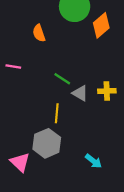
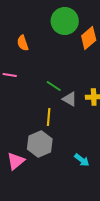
orange semicircle: (39, 33) -> (23, 43), moved
pink triangle: (20, 162) -> (16, 161), turned 36

